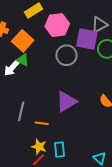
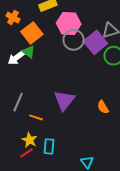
purple square: (87, 39) -> (95, 42), turned 30
gray circle: (66, 55) -> (74, 40), moved
purple triangle: (66, 102) -> (64, 100), turned -30

